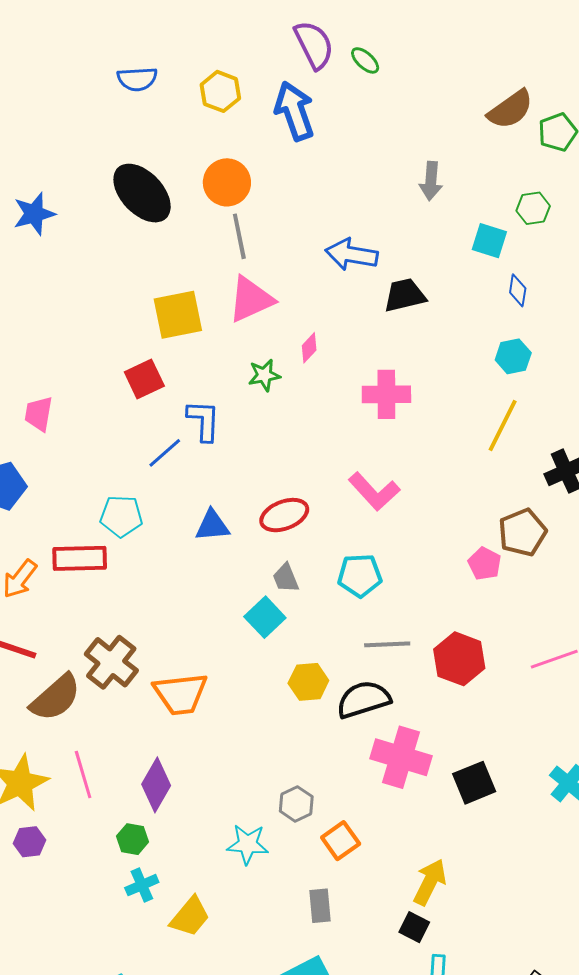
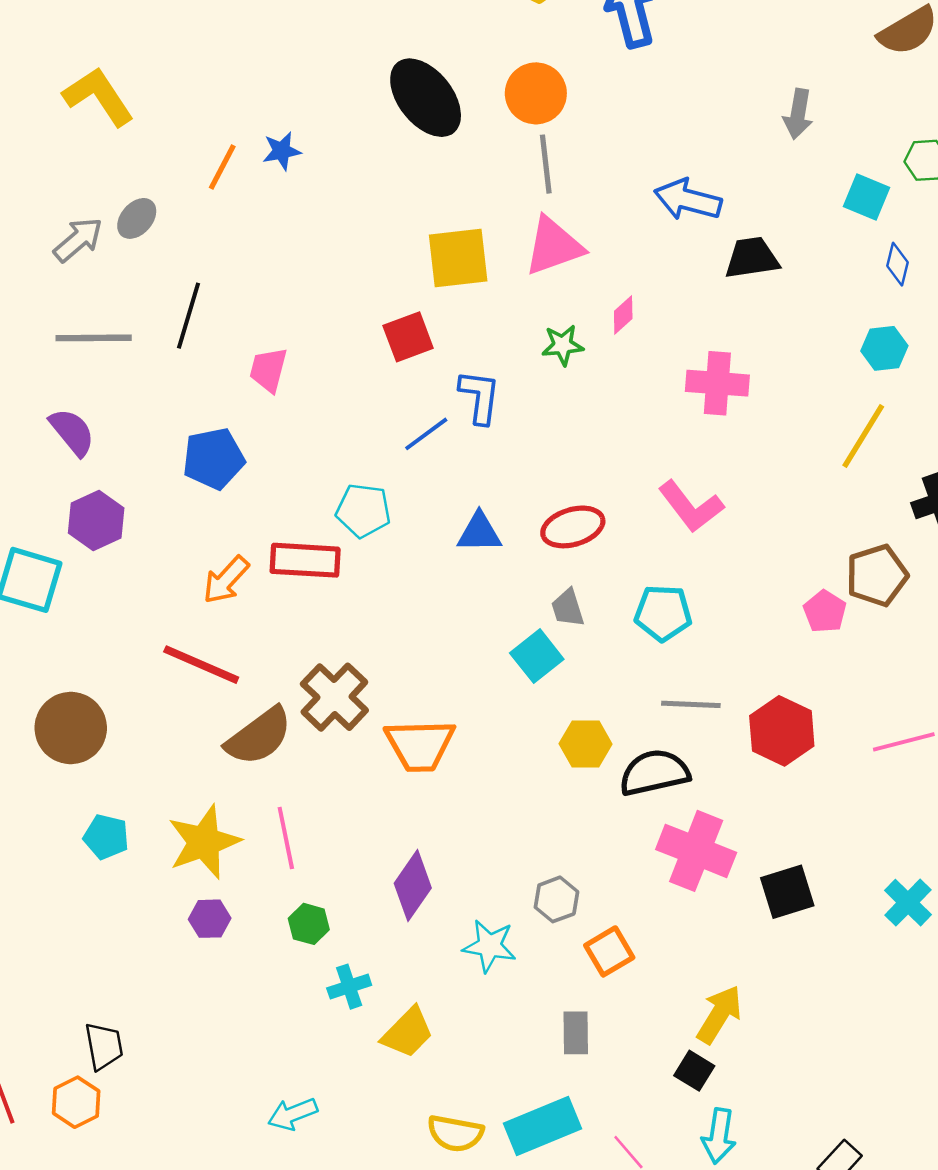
blue star: (34, 214) -> (282, 151), moved, size x0.7
purple diamond: (156, 785) -> (413, 886), moved
green hexagon: (133, 839) -> (309, 924), moved

